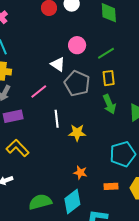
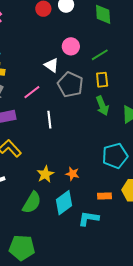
yellow star: (77, 133) -> (45, 174), moved, turned -30
orange rectangle: (111, 186) -> (105, 196), moved
green semicircle: (40, 202) -> (32, 203), turned 135

